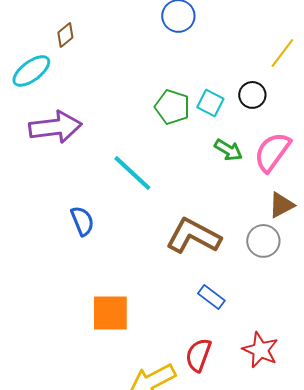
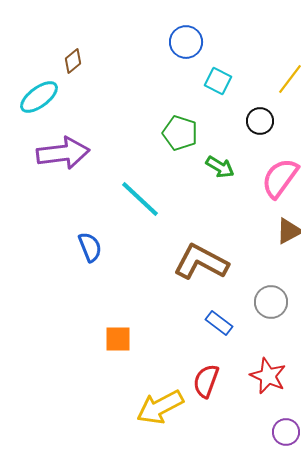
cyan square: (210, 103) -> (218, 81), moved
green arrow: (228, 150) -> (220, 167), moved
gray circle: (263, 241) -> (271, 302), moved
orange square: (110, 313) -> (118, 339), size x0.7

